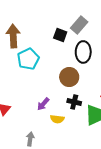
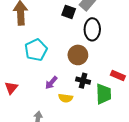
cyan pentagon: (28, 59) -> (36, 50), moved

